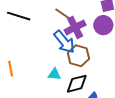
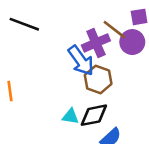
brown line: (64, 15) -> (114, 30), moved
cyan triangle: (54, 74) -> (70, 116), moved

